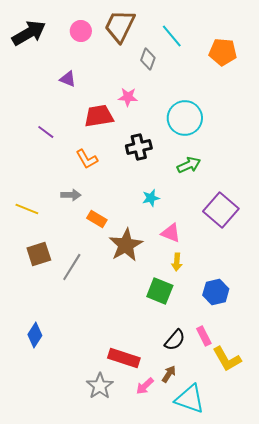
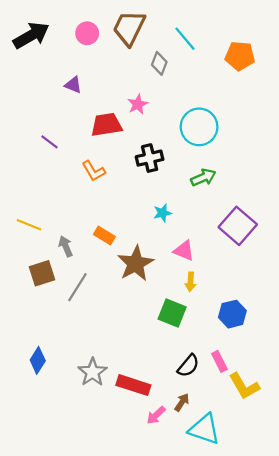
pink star: (128, 97) -> (138, 104), turned -30
gray arrow: (71, 195) -> (66, 246), moved, turned -114
gray star: (100, 386) -> (93, 372), moved

